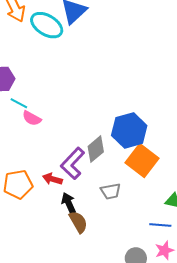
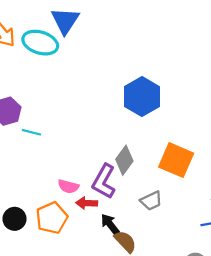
pink semicircle: (32, 118) -> (68, 186), moved
blue hexagon: (129, 130) -> (142, 97), moved

